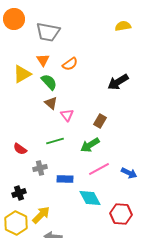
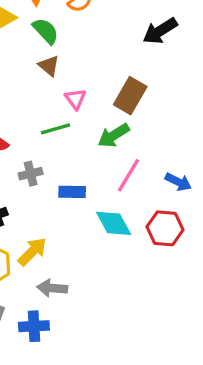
pink triangle: (67, 115) -> (75, 99), moved
brown rectangle: (100, 121) -> (130, 96), size x1.5
pink line: (99, 169) -> (129, 175), turned -30
red hexagon: (121, 214) -> (165, 228), moved

